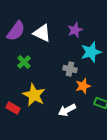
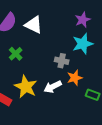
purple star: (75, 30) -> (83, 20), moved
white arrow: (67, 110) -> (53, 87), moved

